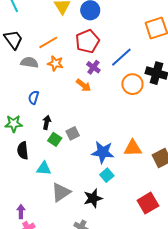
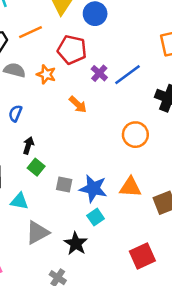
red pentagon: (87, 41) -> (72, 50), moved, turned 30
orange line: (48, 42) -> (30, 32), moved
purple cross: (93, 67) -> (99, 73), moved
orange circle: (132, 84) -> (135, 135), moved
gray square: (73, 133) -> (64, 185), moved, turned 32
black star: (93, 198) -> (76, 244), turned -30

